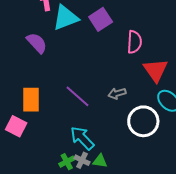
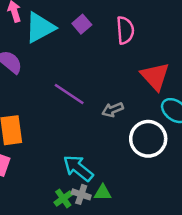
purple square: (101, 19) -> (82, 24), size x0.7
pink semicircle: (134, 42) -> (125, 30), moved
purple line: (77, 96) -> (69, 94), moved

